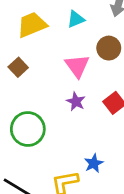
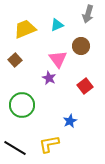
purple star: (76, 102) -> (49, 78), moved
blue star: (94, 163) -> (70, 121), moved

